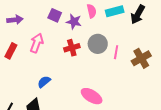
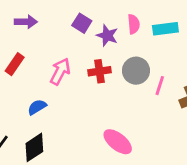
pink arrow: (37, 43) -> (60, 71), moved
blue semicircle: (44, 82) -> (37, 107), moved

